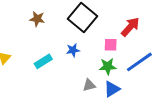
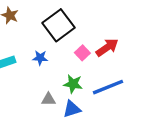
pink square: (111, 45) -> (82, 53), moved, turned 32

